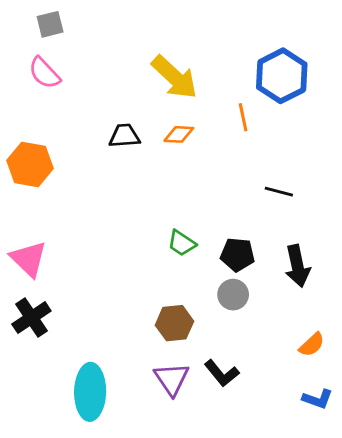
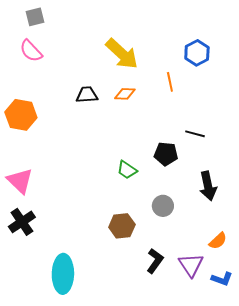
blue hexagon: (282, 76) -> (197, 53), size x0.7
black pentagon: (237, 255) -> (166, 154), moved
black L-shape: (222, 373) -> (155, 261), turned -105
purple triangle: (172, 379) -> (191, 265), moved

